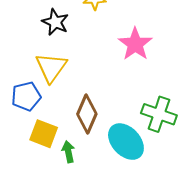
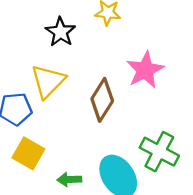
brown diamond: (87, 114) -> (102, 100), moved
green arrow: (68, 152) -> (69, 179), moved, turned -90

